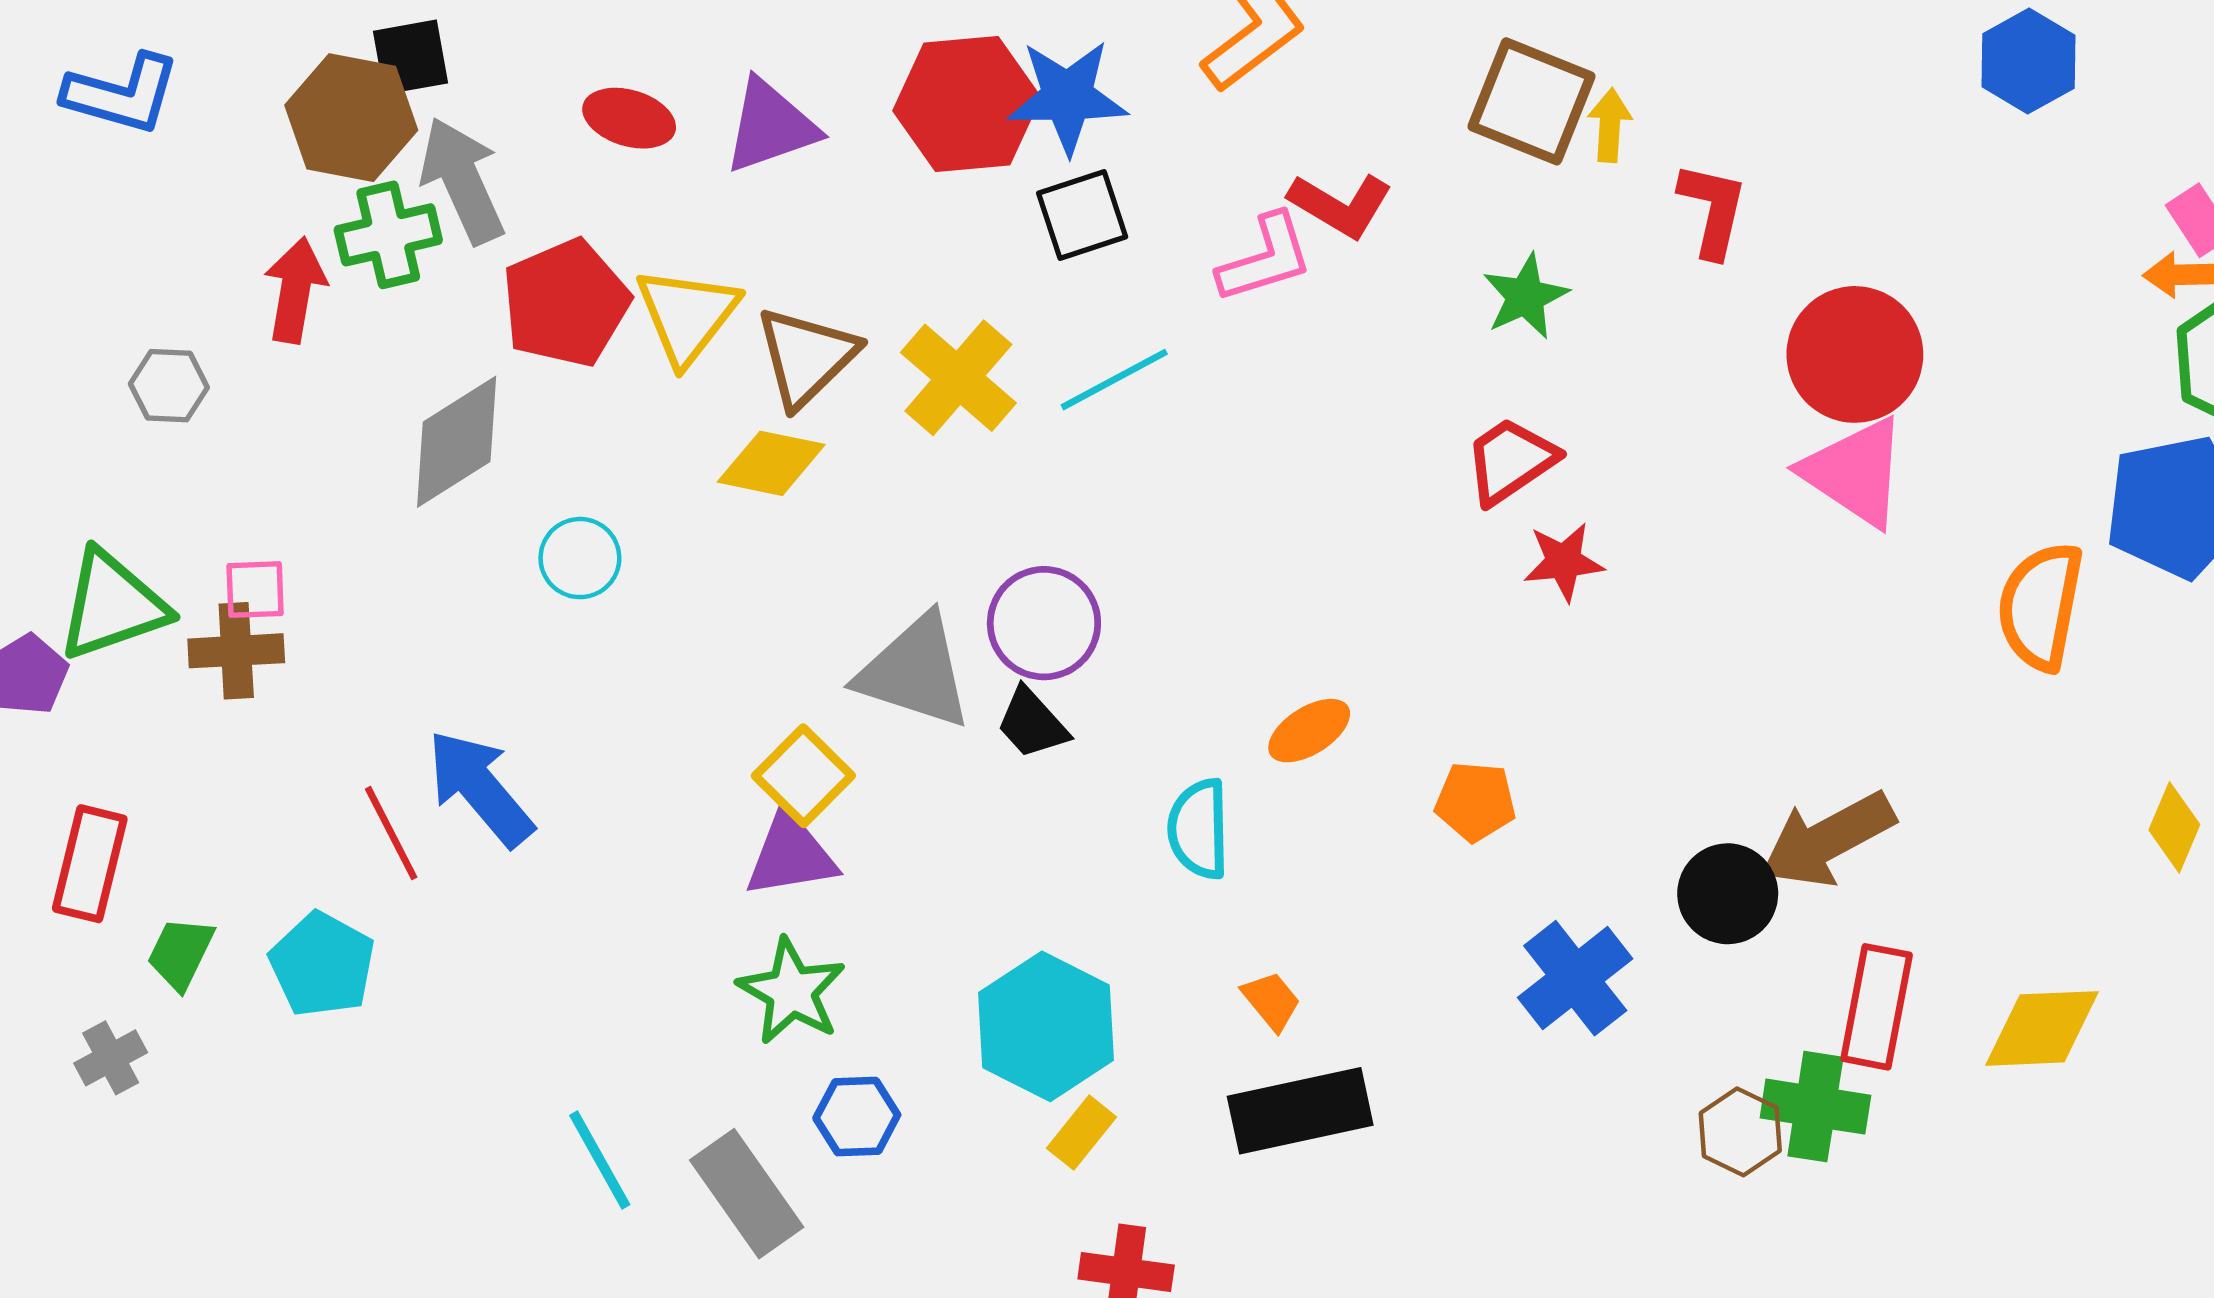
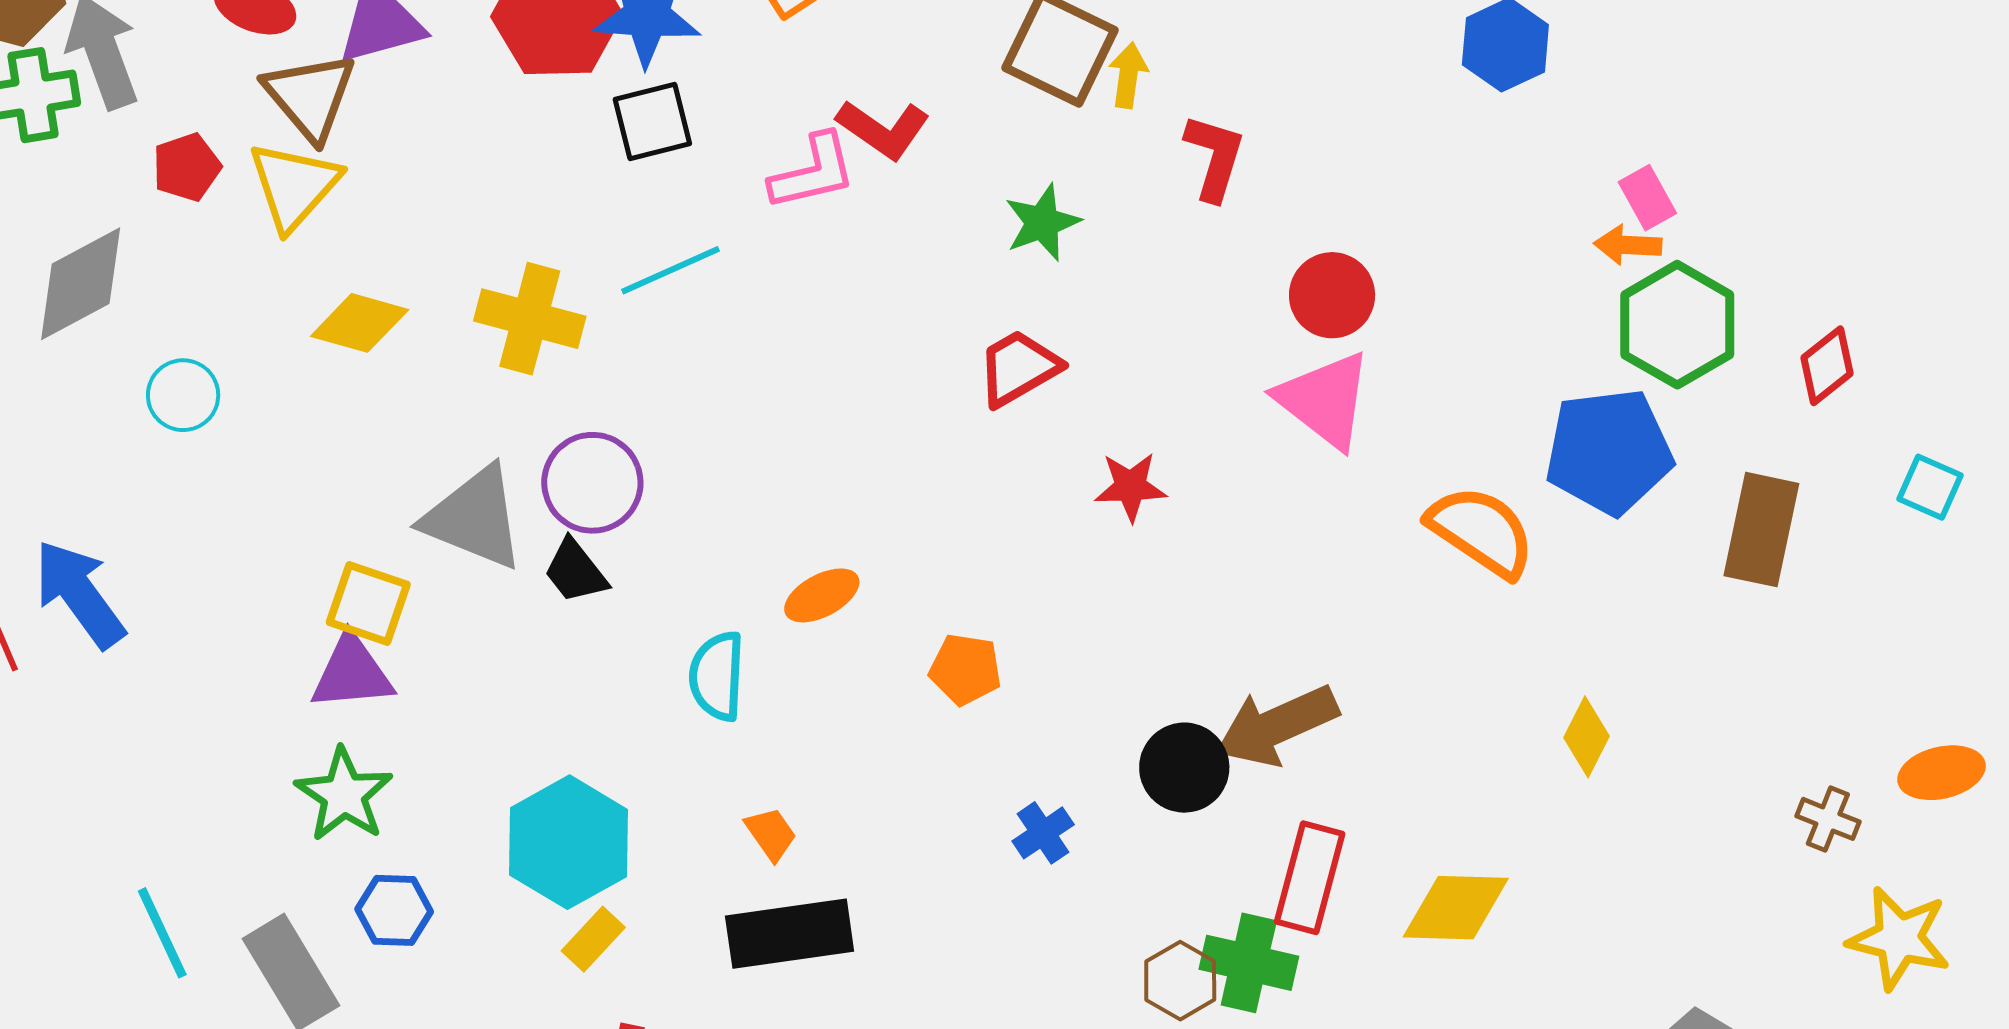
red pentagon: (566, 303) -> (187, 167), size x0.6
red circle: (1855, 354) -> (1332, 295), size x0.7
brown triangle: (806, 357) -> (310, 96), moved, turned -30
yellow cross: (958, 378) -> (530, 319), moved, turned -30
red star: (1564, 562) -> (1131, 487), moved
orange semicircle: (2040, 606) -> (1481, 531), turned 109
yellow square: (803, 776) -> (368, 603), turned -30
blue cross: (1575, 978) -> (1043, 833), size x0.6

